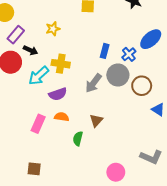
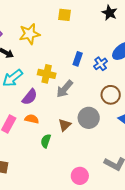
yellow star: (53, 29) -> (30, 34), size x1.5
yellow cross: (61, 64) -> (47, 74), moved
gray circle: (118, 75) -> (89, 118), moved
purple semicircle: (58, 94) -> (30, 97), turned -36

